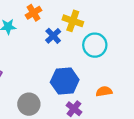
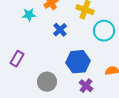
blue cross: (53, 36) -> (60, 30), moved

